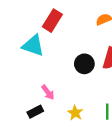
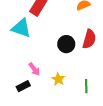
yellow star: (75, 113) -> (58, 79), moved

